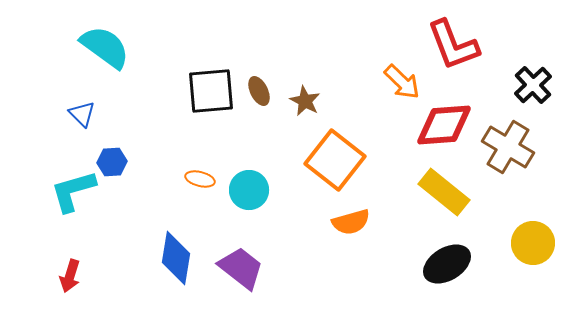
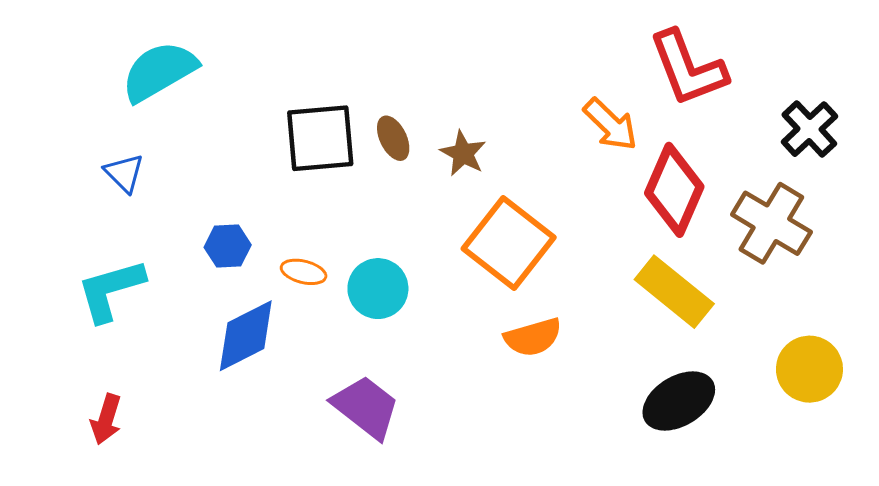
cyan semicircle: (105, 47) -> (159, 71), turned -66
red diamond: (444, 125) -> (674, 190), turned -62
blue hexagon: (112, 162) -> (228, 246), moved
blue diamond: (176, 258) -> (246, 336), moved, turned 54

